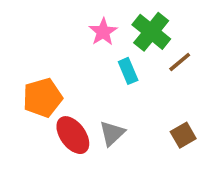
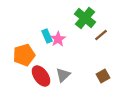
pink star: (103, 32) -> (58, 39), moved
cyan rectangle: (128, 71) -> (47, 36), moved

